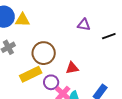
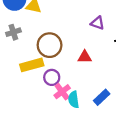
red triangle: (72, 68) -> (85, 57), moved

